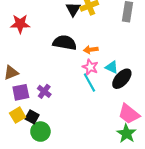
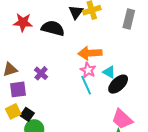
black semicircle: (65, 43) -> (53, 28), moved
orange arrow: (91, 50) -> (90, 53), size x1.6
purple cross: (44, 91) -> (41, 73), moved

